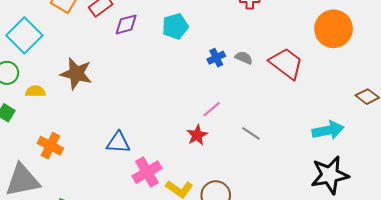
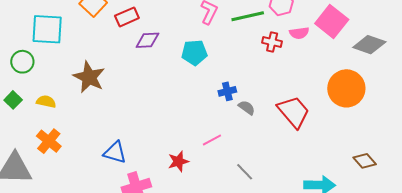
cyan square: (24, 35) -> (47, 29), turned 36
gray semicircle: (244, 58) -> (247, 108), moved
yellow semicircle: (35, 91) -> (46, 102), moved
red star: (197, 135) -> (178, 161), moved

